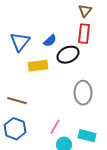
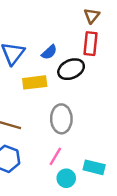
gray ellipse: (83, 93) -> (61, 119), moved

